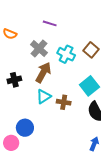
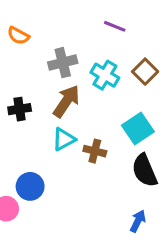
purple line: (50, 23) -> (115, 26), moved
gray cross: (39, 49) -> (63, 63), turned 30

